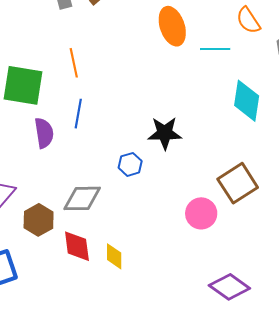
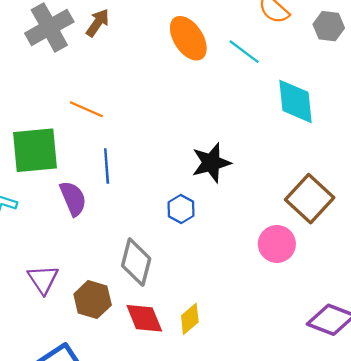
cyan line: (215, 49) -> (244, 52), turned 52
orange line: (74, 63) -> (86, 109), turned -40
gray diamond: (82, 198) -> (136, 262), turned -60
yellow diamond: (114, 256) -> (190, 319), turned 64

